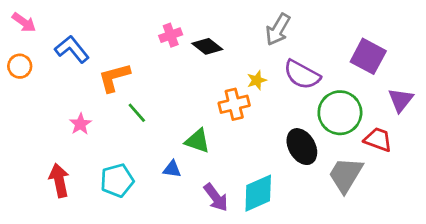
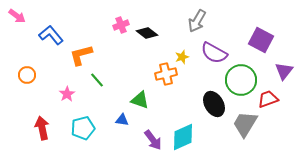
orange circle: (20, 66) -> (27, 75), moved
pink star: (80, 124) -> (67, 94), moved
red trapezoid: (378, 140) -> (268, 99), turned -40

